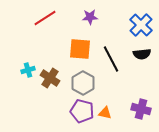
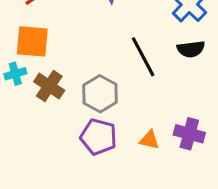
orange square: (80, 49) -> (32, 41), moved
orange triangle: (105, 113) -> (149, 140), moved

